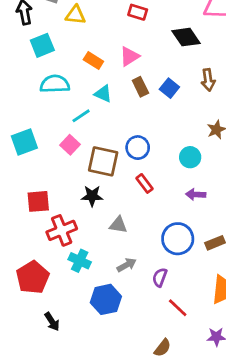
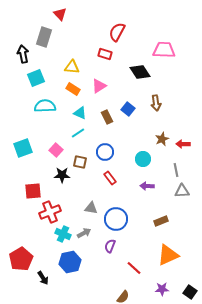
yellow triangle: (75, 15) -> (72, 67), moved
brown rectangle: (140, 87) -> (107, 117), moved
cyan line: (81, 116) -> (78, 133), moved
brown square: (103, 161) -> (80, 162), size x0.6
black star: (92, 196) -> (62, 175), moved
blue circle: (178, 239) -> (116, 219), moved
gray arrow: (127, 265) -> (84, 233), moved
red pentagon: (33, 277) -> (21, 259), moved
purple semicircle: (160, 277) -> (110, 246), moved
blue hexagon: (106, 299) -> (70, 262), moved

